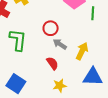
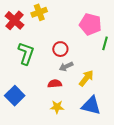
gray arrow: (60, 44) -> (66, 67), turned -72
red semicircle: (52, 63) -> (55, 84), turned -72

